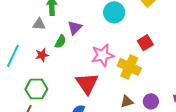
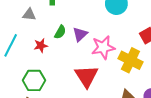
gray triangle: (39, 24) -> (29, 14), moved
purple triangle: (75, 28) -> (80, 34), moved

